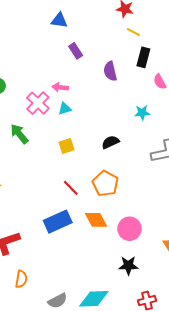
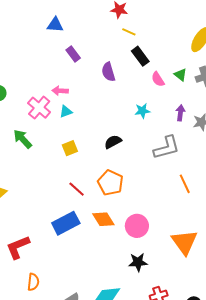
black rectangle: (143, 57) -> (140, 56), turned -48

